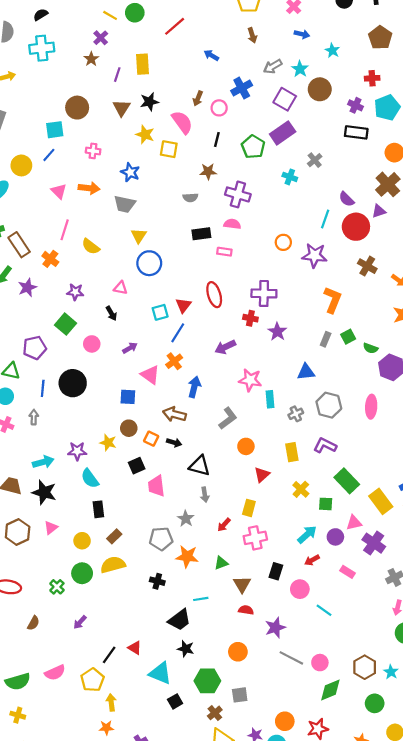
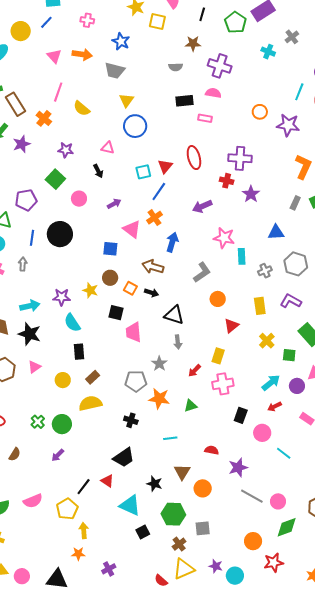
black square: (137, 466) -> (116, 313), turned 35
green circle: (82, 573) -> (62, 424), moved
brown triangle: (242, 584) -> (182, 472), moved
black trapezoid: (179, 620) -> (124, 457), moved
orange circle: (285, 721) -> (253, 541), moved

